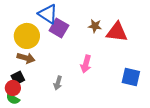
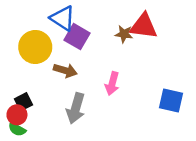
red triangle: (117, 32) -> (144, 26), moved
brown arrow: (26, 58) -> (65, 70), moved
gray arrow: (58, 83) -> (76, 108), size x1.6

